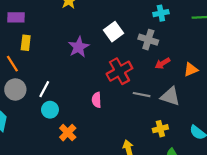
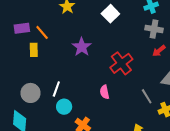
white square: (113, 32) -> (110, 14), moved
gray cross: (148, 40) -> (154, 29), moved
orange line: (12, 64) -> (42, 32), moved
gray line: (142, 95) -> (147, 96), moved, turned 56

